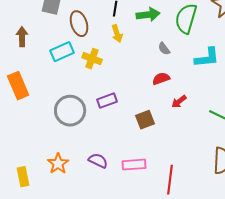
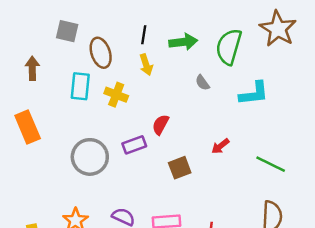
cyan rectangle: (62, 52) -> (80, 86), turned -60
red semicircle: (161, 79) -> (161, 125), moved, turned -42

